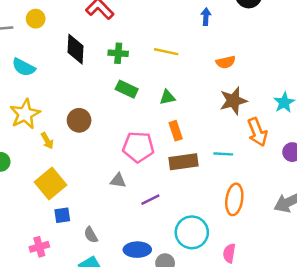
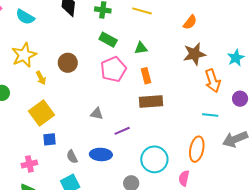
orange semicircle: (226, 62) -> (190, 22), turned -42
pink pentagon: (138, 147) -> (113, 69), moved, turned -30
cyan line: (223, 154) -> (210, 115), moved
orange ellipse: (234, 199) -> (197, 149), moved
blue ellipse: (137, 250) -> (101, 154), moved

